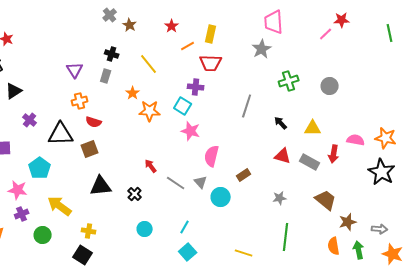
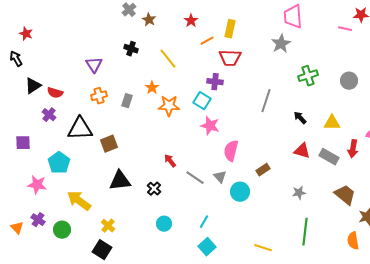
pink line: (326, 34) -> (345, 29), turned 56
gray rectangle: (106, 76) -> (127, 101), moved
red semicircle: (94, 122) -> (55, 93), moved
purple cross: (22, 214) -> (38, 220), moved, turned -32
yellow cross: (89, 231) -> (108, 226), turned 32

